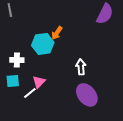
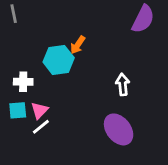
white arrow: (81, 67) -> (123, 84), moved
pink triangle: (39, 82) -> (40, 110), moved

